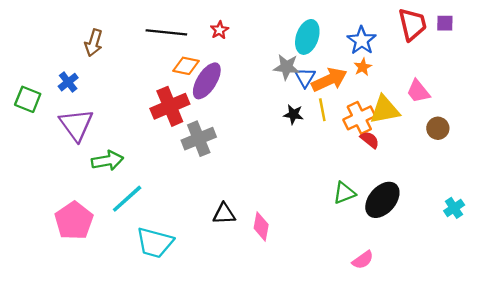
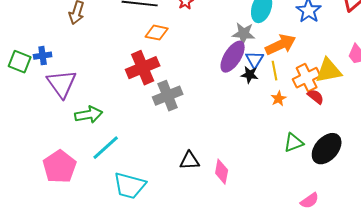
orange star: (363, 67) -> (279, 99), moved
blue triangle: (305, 77) -> (255, 60), moved
purple ellipse: (207, 81) -> (233, 57), moved
blue cross: (68, 82) -> (43, 56), moved, turned 30

